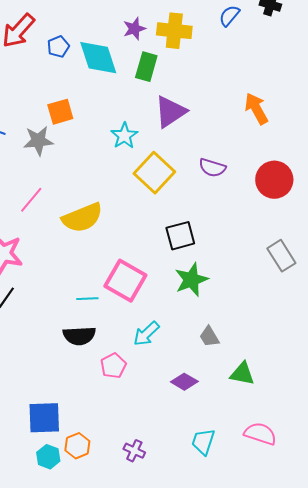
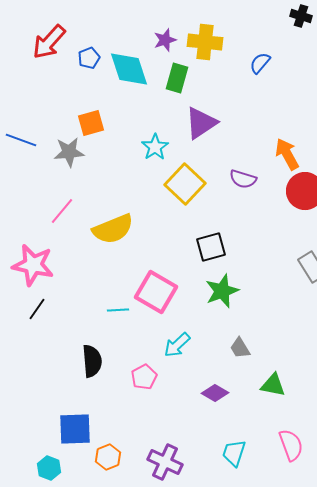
blue semicircle: (229, 16) -> (260, 63), moved
orange arrow: (256, 109) -> (287, 154), moved
black semicircle: (79, 336) -> (92, 361), moved, turned -92
pink semicircle: (260, 434) -> (291, 445), turned 52
purple cross: (134, 451) -> (165, 462), size x1.6
cyan hexagon: (48, 457) -> (49, 468), moved

